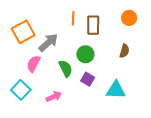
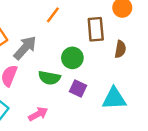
orange line: (73, 18) -> (53, 15), turned 40
brown rectangle: (93, 25) -> (96, 29), moved
green semicircle: (66, 68) -> (49, 78), turned 132

